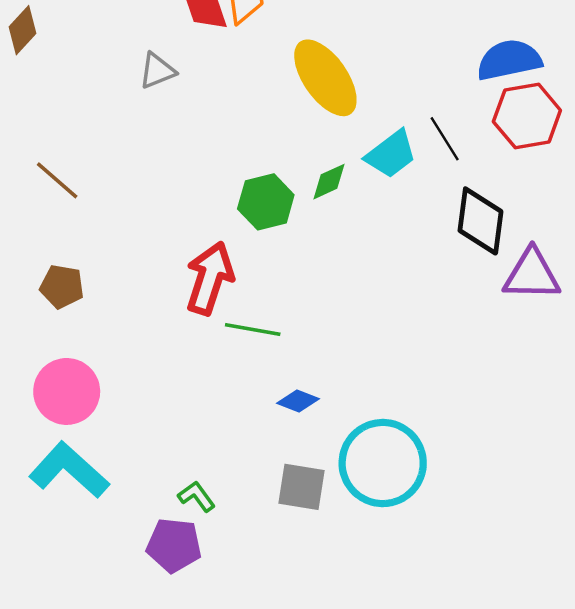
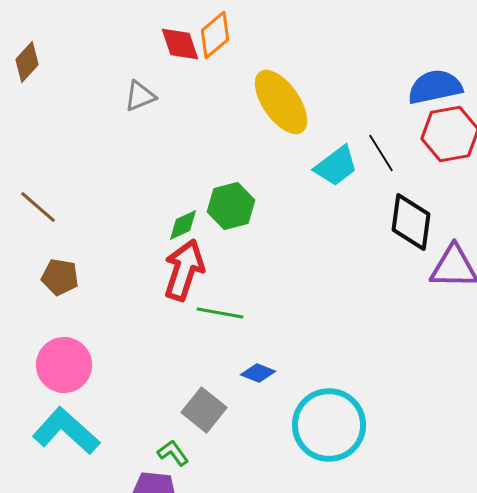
brown line: (57, 180) -> (38, 207), moved
green diamond: (329, 182) -> (183, 225), moved
gray square: (302, 487) -> (204, 410), moved, turned 30

